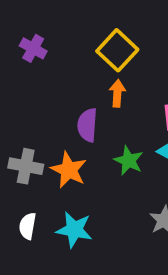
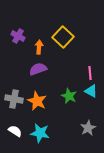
orange arrow: (117, 93) -> (39, 47), moved
purple semicircle: (87, 125) -> (38, 69), moved, turned 66
white semicircle: (28, 226) -> (15, 131), turned 112

